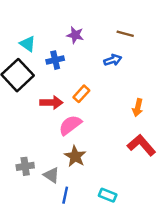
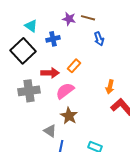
brown line: (125, 34) -> (88, 18), moved
blue arrow: (113, 60) -> (99, 39), turned 88
orange arrow: (138, 108) -> (110, 87), moved
gray cross: (25, 166) -> (29, 91), moved, size x1.5

